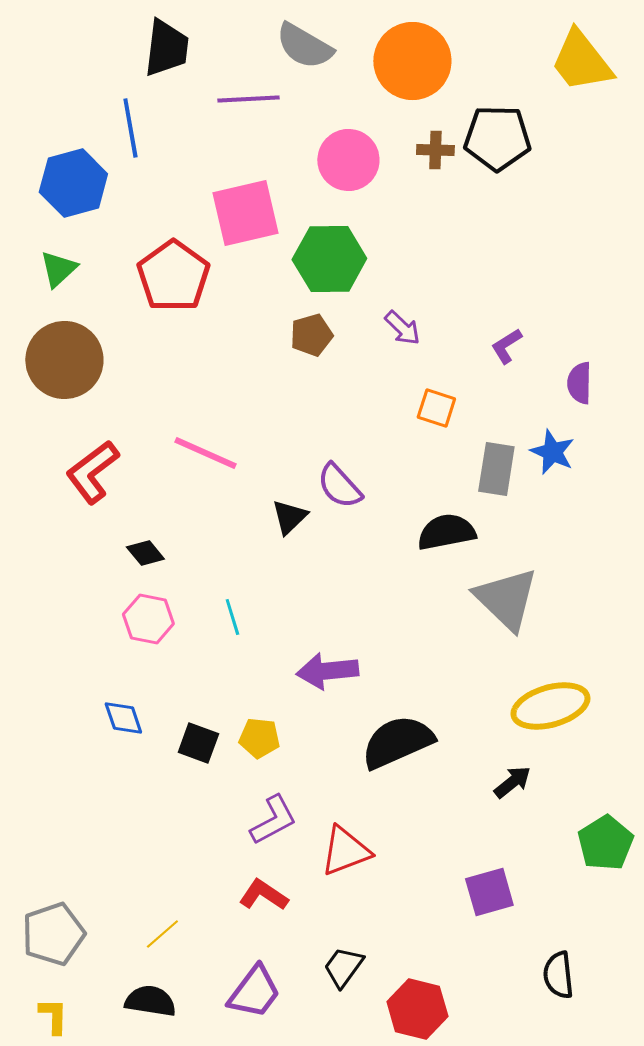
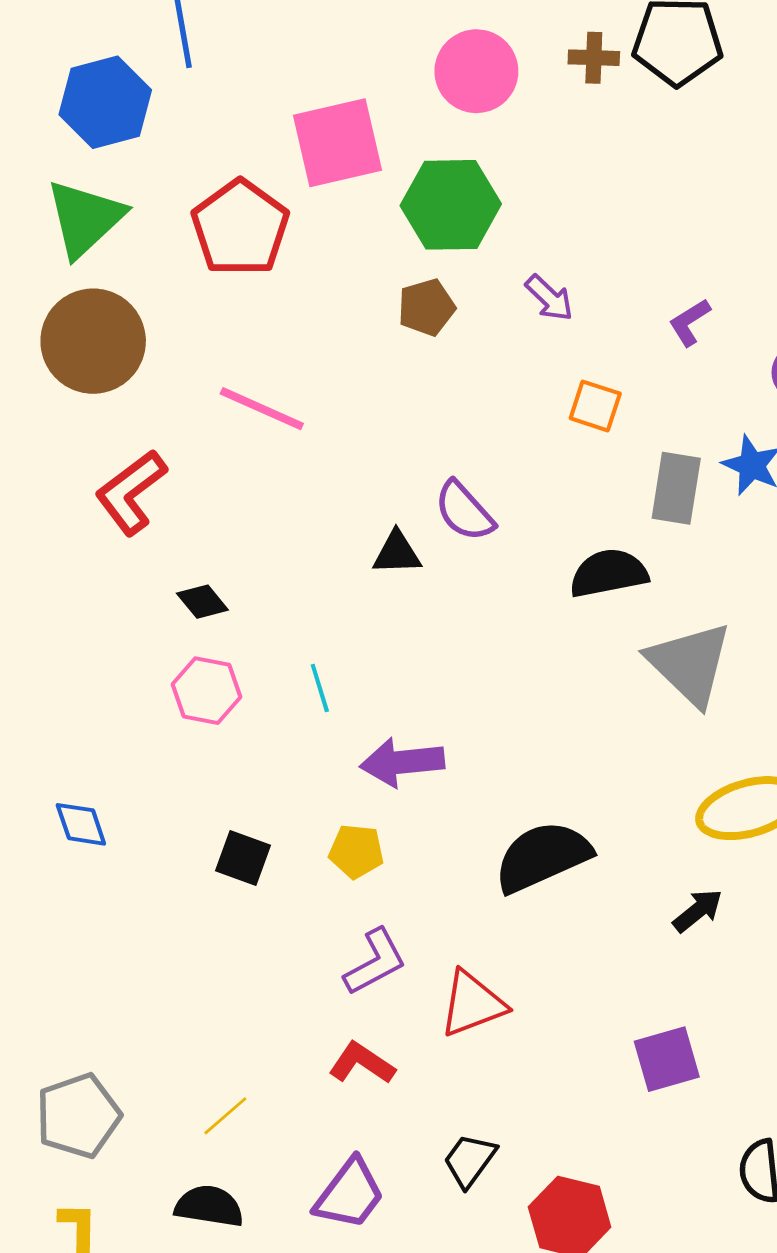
green triangle: (58, 269) -> (85, 218), size x1.6
pink line: (205, 453) -> (262, 409), moved
black triangle: (289, 517) -> (397, 553), turned 42
purple arrow: (327, 671) -> (402, 762), moved
blue diamond: (123, 718) -> (81, 824), moved
black square: (198, 743) -> (243, 858), moved

